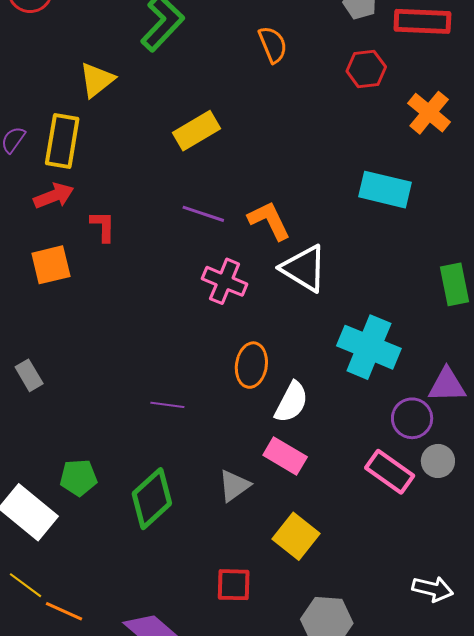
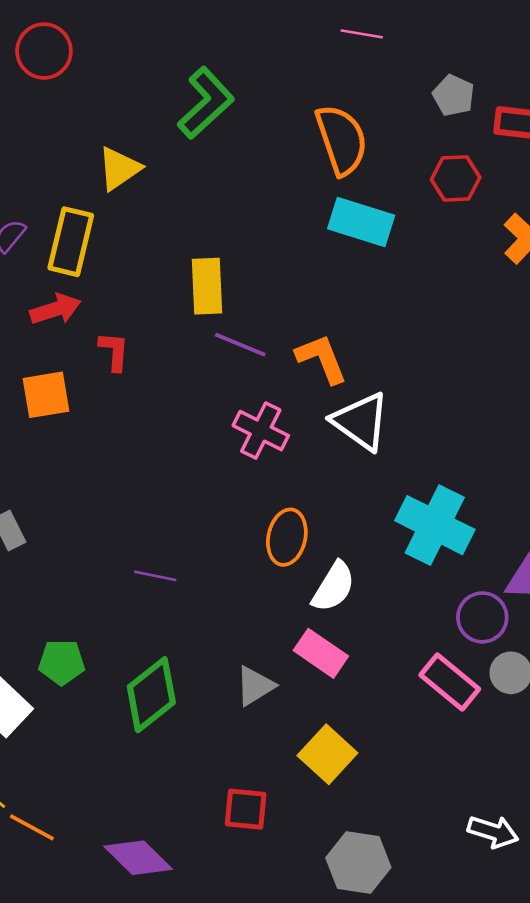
orange semicircle: (273, 45) -> (341, 140), size x1.5
yellow rectangle: (197, 131) -> (207, 286), moved, turned -66
cyan rectangle: (385, 190) -> (361, 222), moved
purple line: (167, 405) -> (155, 576), moved

